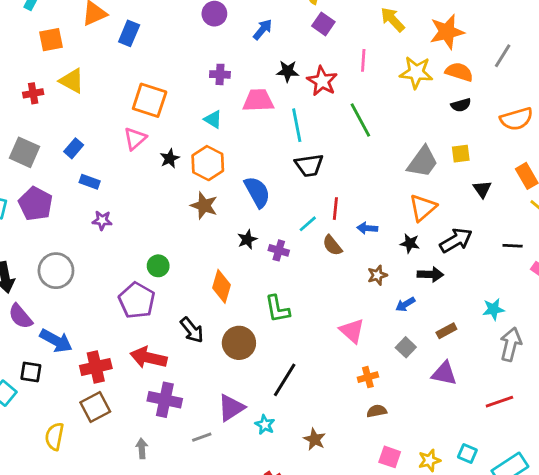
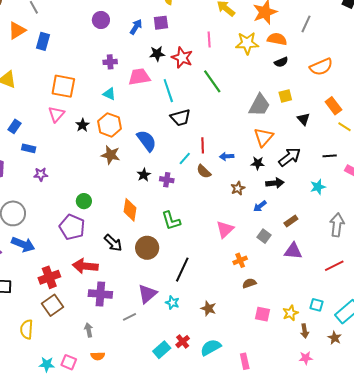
purple square: (323, 24) -> (161, 23), moved, turned -35
cyan star: (493, 309) -> (318, 187), moved
pink triangle: (352, 331) -> (225, 229), turned 42
blue arrow: (56, 341) -> (23, 244), moved

